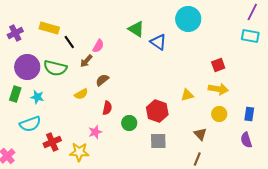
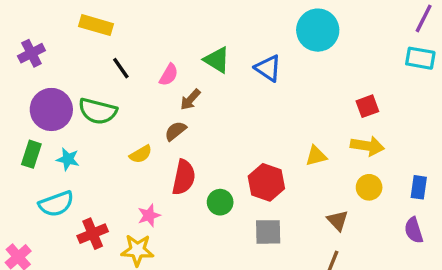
yellow rectangle: (49, 28) -> (96, 25), moved
green triangle: (136, 29) -> (217, 60), moved
brown arrow: (86, 61) -> (190, 100), moved
red semicircle: (107, 108) -> (184, 177), size x1.5
pink star: (95, 132) -> (149, 215), moved

